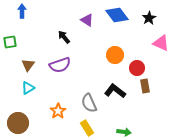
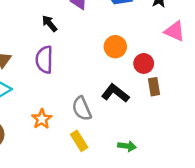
purple semicircle: (60, 65) -> (44, 60), turned 110

